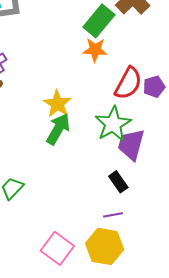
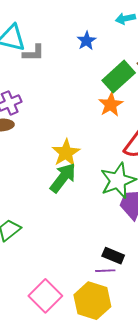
orange star: (95, 50) -> (111, 105), turned 30
black rectangle: (118, 182) -> (113, 256), moved, turned -40

